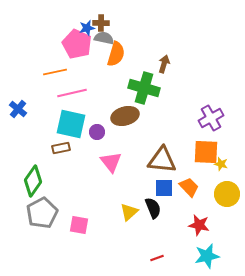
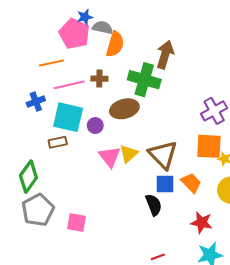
brown cross: (101, 23) -> (99, 79), moved
brown arrow: (164, 64) -> (165, 55), size x1.5
blue cross: (18, 109) -> (36, 102), moved, turned 30
brown triangle: (162, 160) -> (163, 155), turned 40
yellow triangle: (129, 212) -> (129, 154), moved

